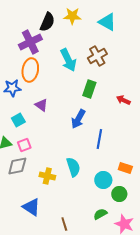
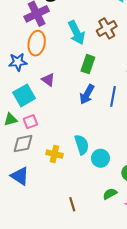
green rectangle: (89, 89) -> (88, 64), moved
cyan square: (18, 120) -> (24, 95), size x1.5
blue line: (99, 139) -> (113, 96), moved
cyan circle: (103, 180) -> (100, 158), moved
blue triangle: (31, 207) -> (20, 176), moved

